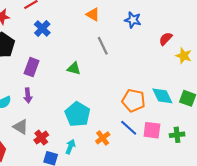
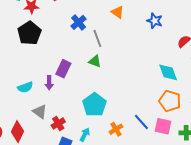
blue cross: (42, 28) -> (79, 22), moved
gray line: (103, 46) -> (97, 38), moved
purple rectangle: (32, 67) -> (63, 69), moved
cyan diamond: (162, 96) -> (168, 72), moved
orange pentagon: (133, 100) -> (170, 101), moved

